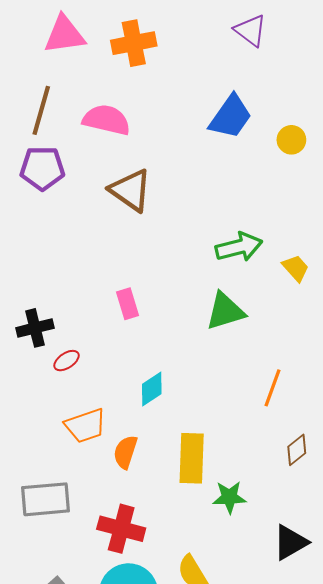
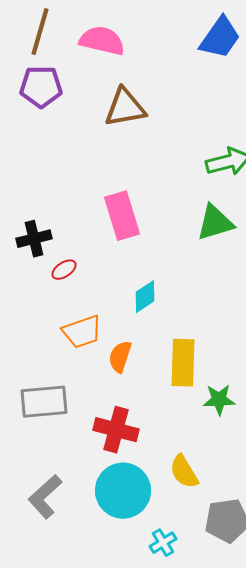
brown triangle: (131, 190) -> (125, 108), turned -45
pink rectangle: (127, 304) -> (122, 216), size x1.6

